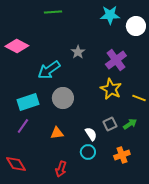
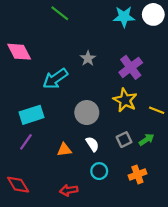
green line: (53, 12) -> (60, 13), turned 42
white circle: (136, 26) -> (153, 14), moved
pink diamond: (17, 46) -> (19, 52), turned 35
gray circle: (63, 98) -> (87, 113), moved
white semicircle: (91, 134) -> (92, 144), moved
red arrow: (61, 169) -> (69, 190), turned 63

